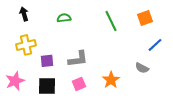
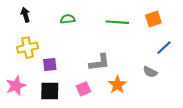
green line: (111, 21) -> (117, 22), turned -60
gray L-shape: (78, 59) -> (99, 62), moved

